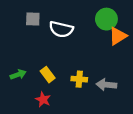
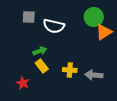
green arrow: (18, 75) -> (40, 51), moved
red star: (43, 99) -> (23, 83), moved

